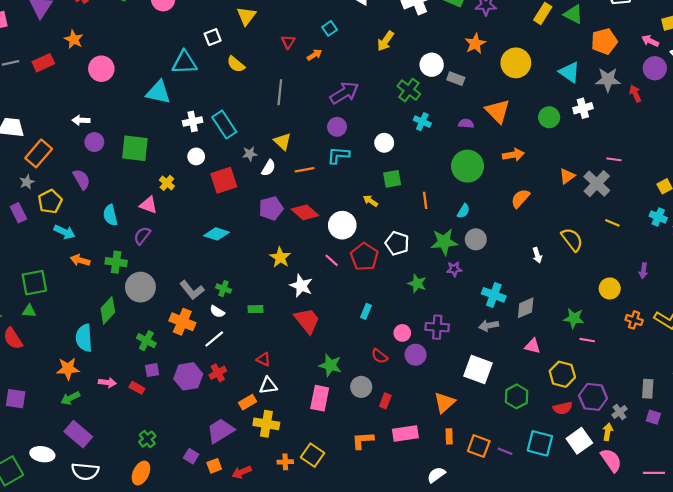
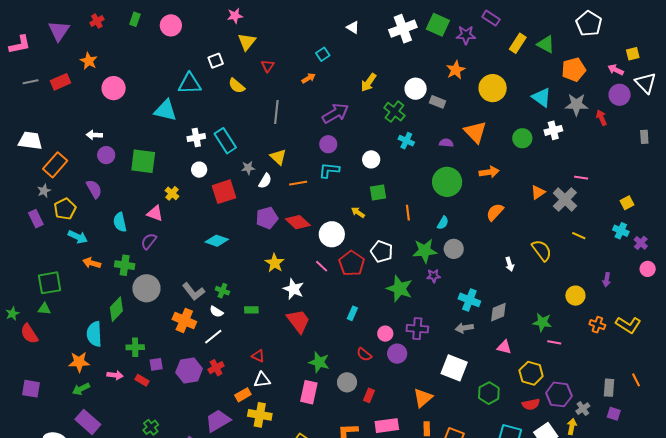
yellow arrow: (385, 41) -> (369, 82), moved
red triangle: (288, 42) -> (268, 66), moved
green star: (417, 284) -> (399, 289), size x1.5
green cross: (146, 341) -> (135, 347), moved, turned -30

